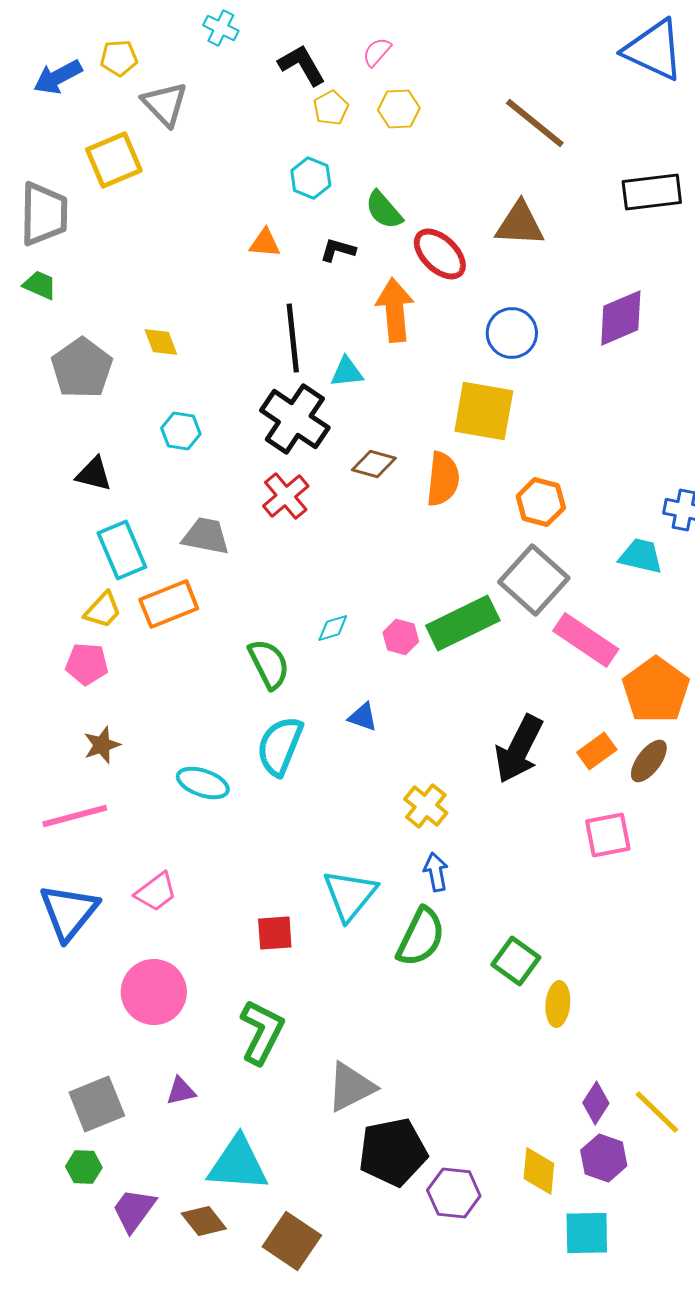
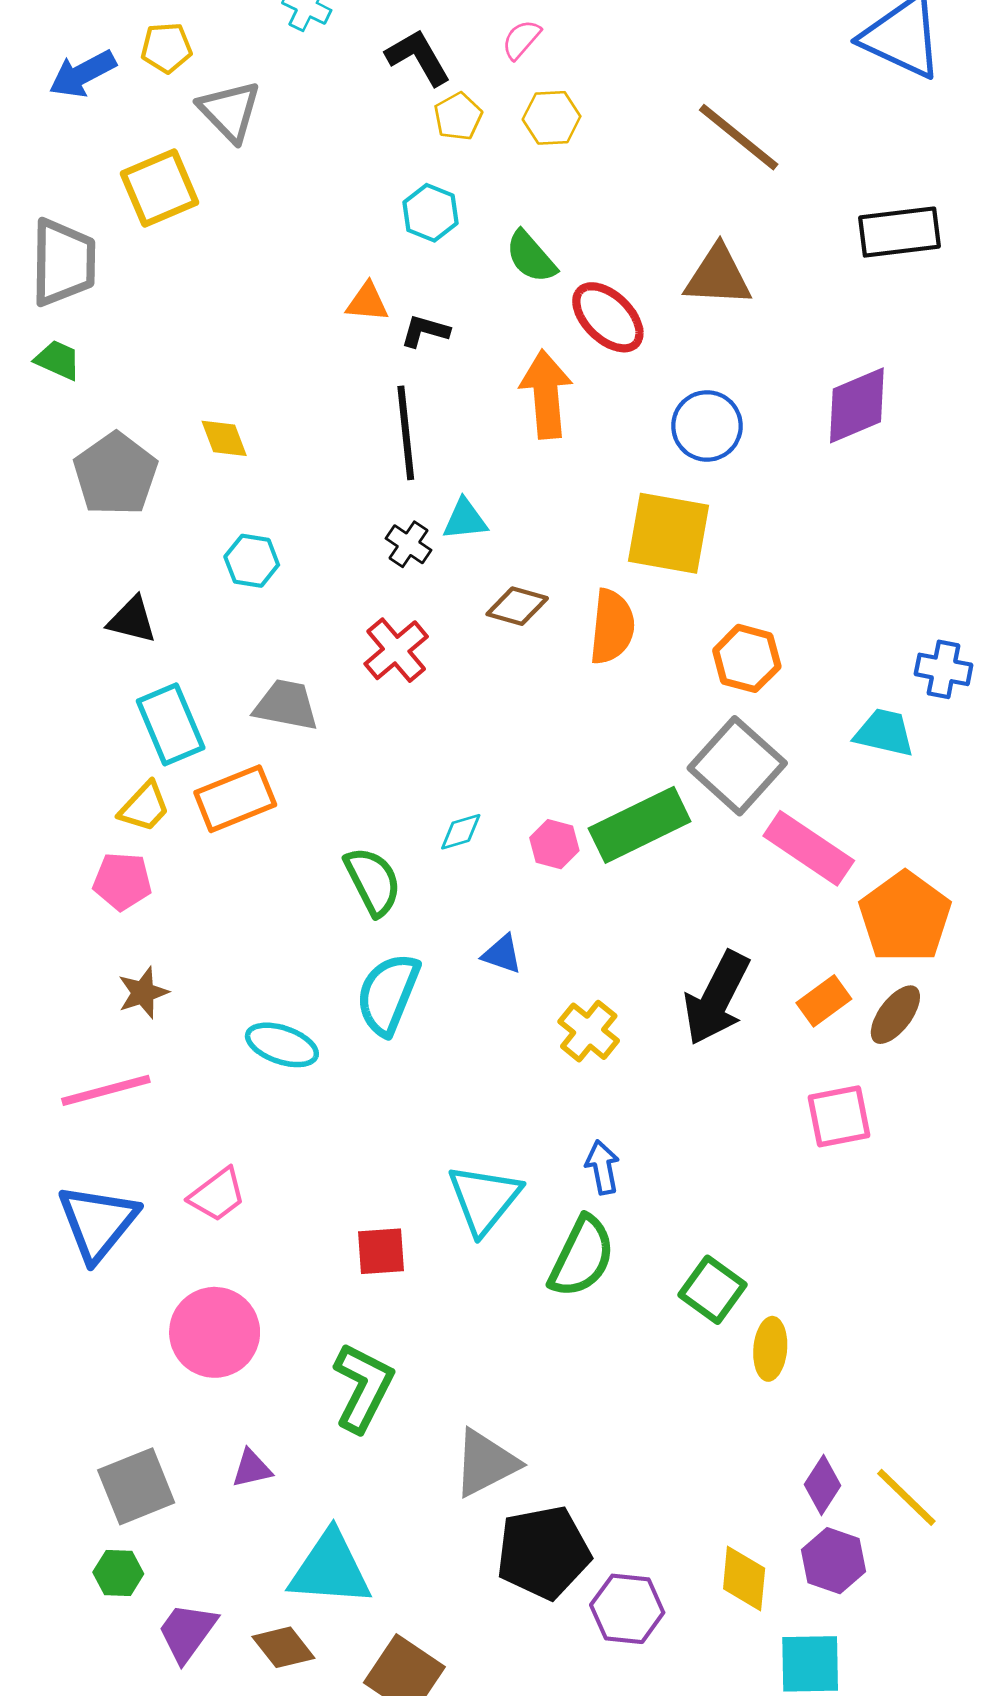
black L-shape: (338, 250) -> (425, 331), moved
cyan triangle: (347, 372) -> (465, 519), moved
black cross: (295, 419) -> (408, 544), size x0.5
yellow cross: (426, 806) -> (589, 1031), moved

